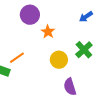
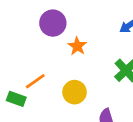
yellow circle: (59, 60) -> (75, 92), moved

